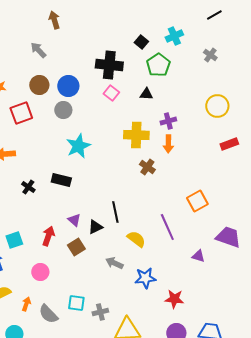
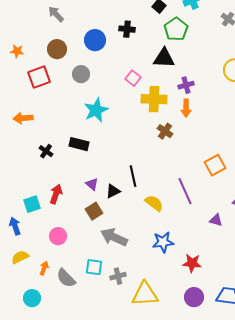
black cross: (109, 65) -> (127, 29), size x0.6
blue circle: (68, 86) -> (95, 40), moved
pink square: (111, 93) -> (133, 78), moved
black triangle: (146, 94) -> (164, 58), size x1.6
red arrow: (48, 236) -> (56, 194), moved
gray arrow: (114, 263) -> (114, 237), moved, size x1.5

